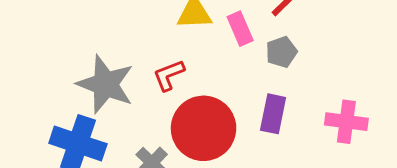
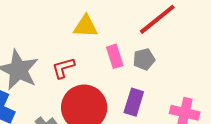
pink rectangle: (240, 29) -> (115, 56), moved

